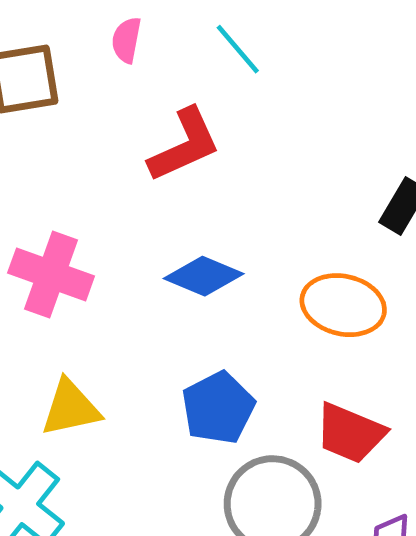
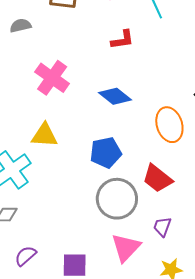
red L-shape: (184, 145) -> (122, 40), size x0.7
orange ellipse: (343, 305) -> (169, 125), turned 44

